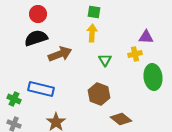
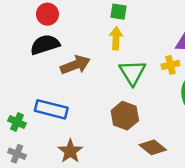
green triangle: (105, 60) -> (132, 73), size x1.6

